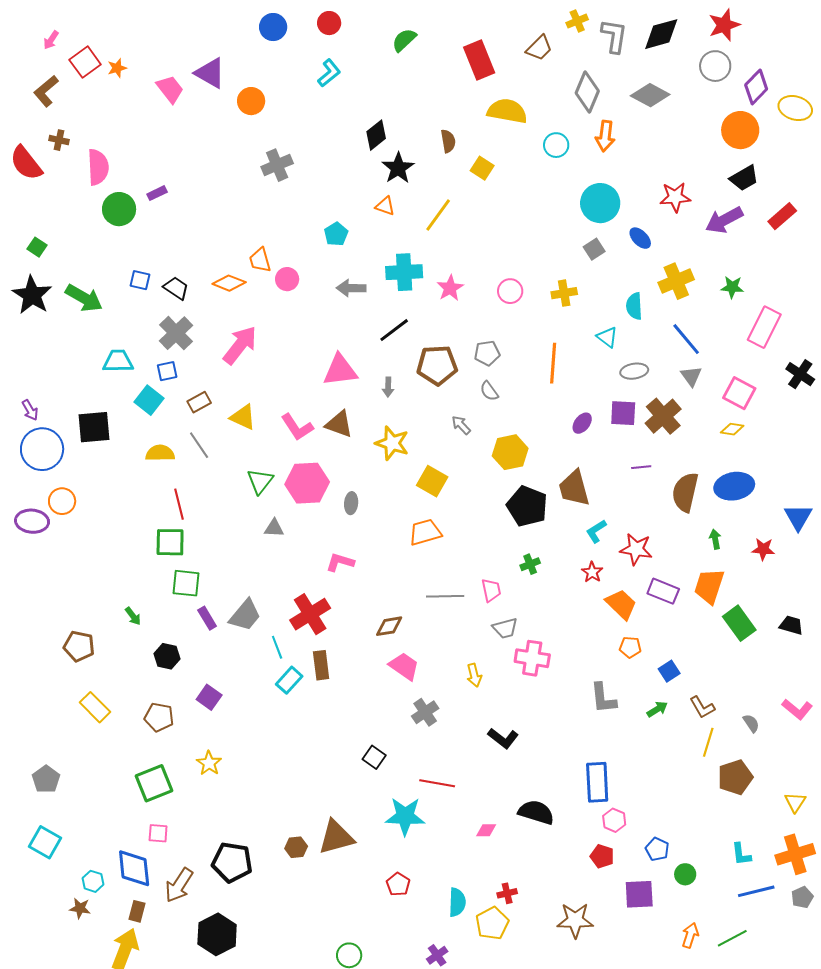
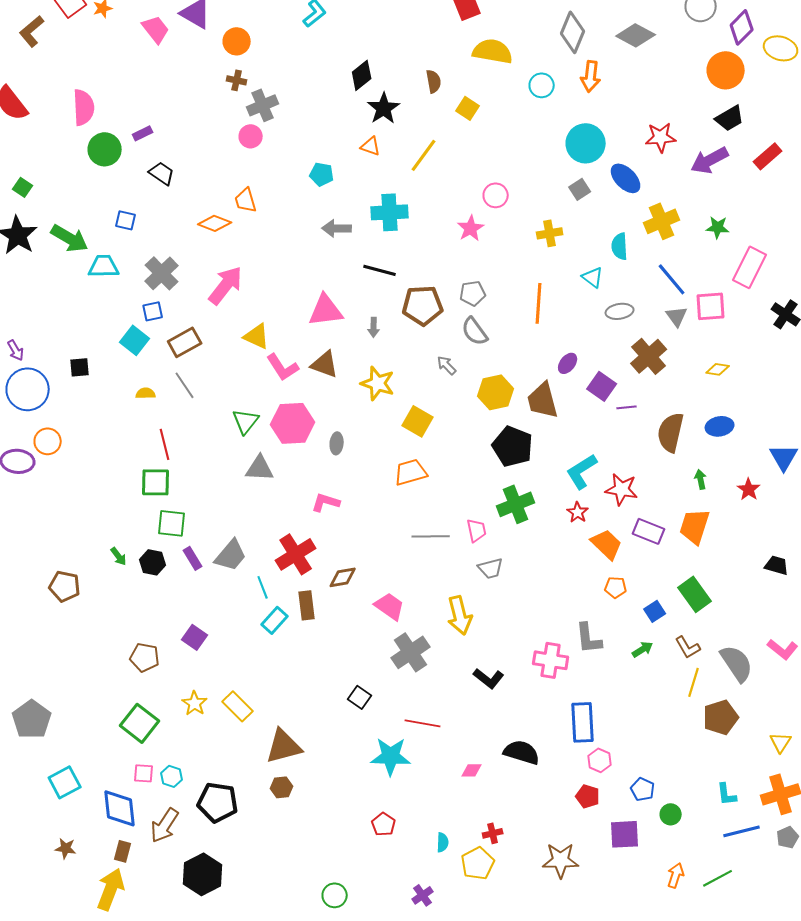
brown cross: (59, 140) -> (237, 80), moved
cyan pentagon: (336, 234) -> (322, 174), turned -30
blue ellipse: (640, 238) -> (626, 178), size x1.4
pink circle: (287, 279) -> (251, 136), moved
black trapezoid: (176, 288) -> (162, 173), moved
pink star: (450, 288) -> (471, 228), moved
pink circle: (510, 291) -> (496, 195), moved
black line: (394, 330) -> (380, 270), turned 52
cyan trapezoid: (118, 361) -> (104, 266), moved
gray semicircle: (489, 391) -> (475, 331), size x1.4
pink square: (739, 393) -> (711, 306), moved, turned -32
brown rectangle: (199, 402) -> (185, 342), size x1.4
purple square: (623, 413) -> (602, 386), moved, turned 32
yellow triangle: (243, 417) -> (257, 336), moved
black square: (94, 427) -> (80, 367), size x0.6
yellow semicircle: (160, 453) -> (146, 393), size x0.7
blue ellipse: (734, 486) -> (720, 426), size x0.7
brown trapezoid: (574, 488) -> (543, 400), moved
gray triangle: (274, 528) -> (260, 468), size x1.4
cyan L-shape: (596, 531) -> (582, 471), size x1.5
red star: (763, 549) -> (749, 489), turned 30
green cross: (530, 564) -> (516, 504), size x1.8
green rectangle: (739, 623) -> (695, 594), moved
brown diamond: (389, 626) -> (343, 577), moved
black hexagon: (167, 656) -> (153, 562), moved
pink cross: (532, 658) -> (551, 660), moved
yellow arrow: (474, 675) -> (460, 615), size x1.6
yellow rectangle: (95, 707) -> (238, 706), moved
gray cross: (425, 712) -> (411, 652), size x1.4
gray semicircle: (751, 723) -> (737, 663), size x2.0
gray pentagon: (46, 779) -> (32, 719), size x1.4
green square: (154, 783) -> (140, 723), turned -30
brown triangle: (336, 837) -> (284, 746), moved
cyan square: (45, 842) -> (65, 782), moved, turned 32
cyan hexagon: (93, 881) -> (172, 776), moved
cyan semicircle: (457, 902) -> (443, 842), size x0.7

